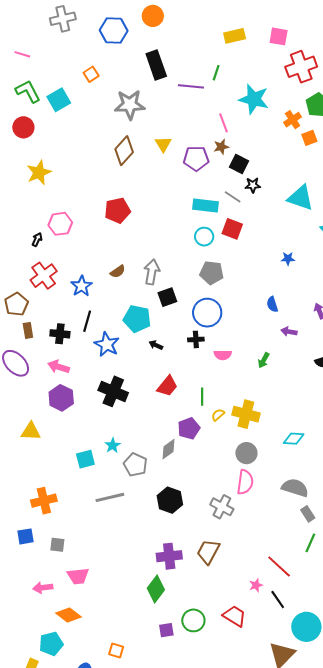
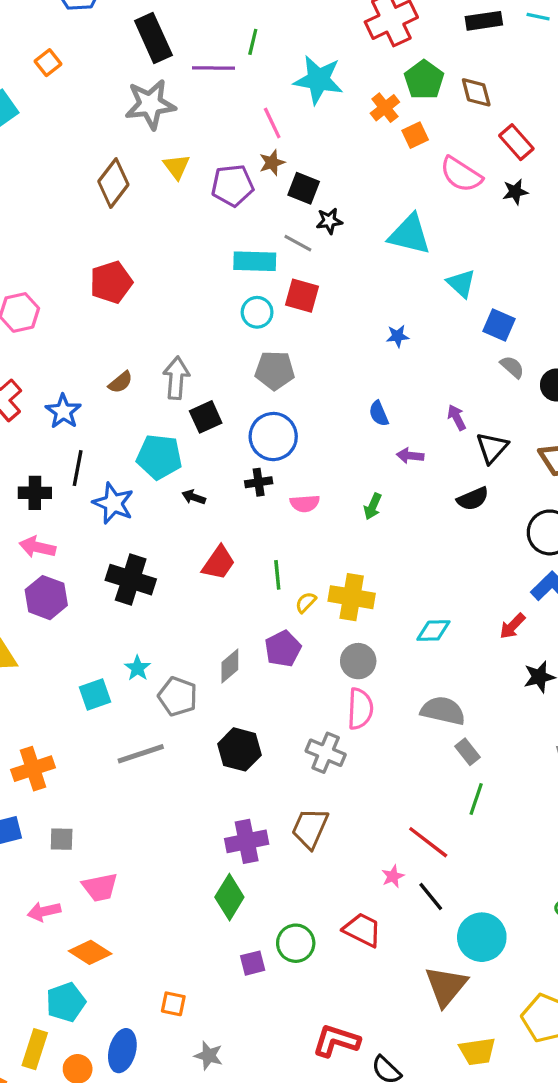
gray star: (130, 105) -> (150, 104), moved
purple pentagon: (189, 428) -> (283, 649), moved

